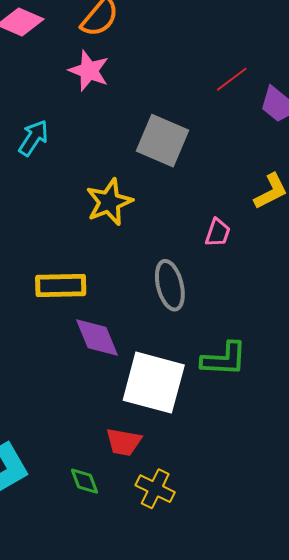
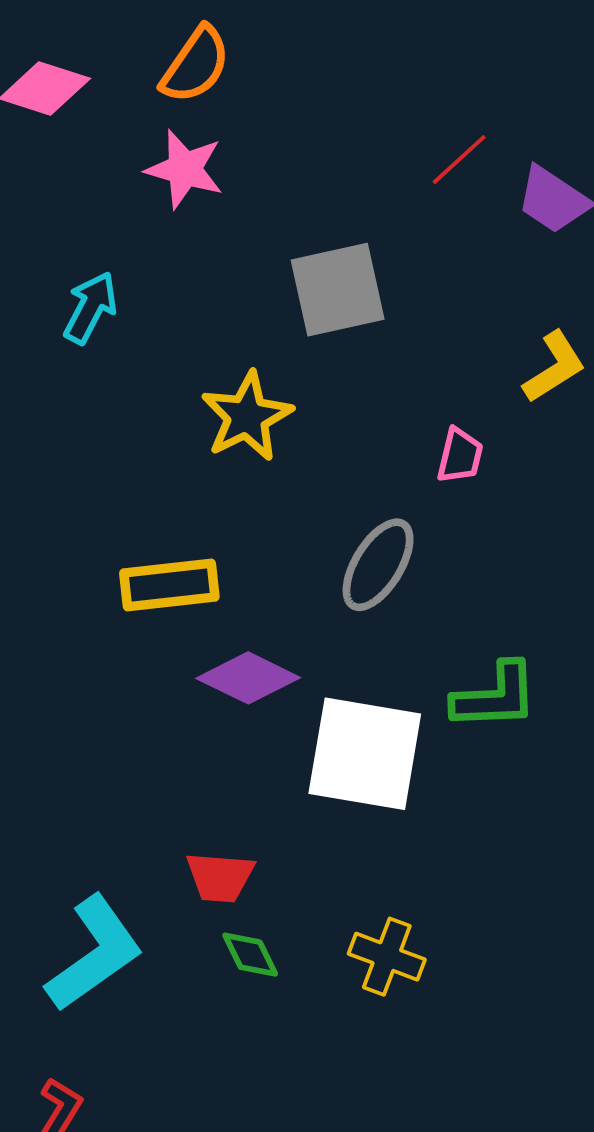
gray square: (162, 141) -> (338, 290), turned -30
gray ellipse: (170, 285) -> (378, 565), turned 51
purple diamond: (97, 337) -> (248, 678), turned -36
red trapezoid: (124, 442) -> (220, 877), moved

